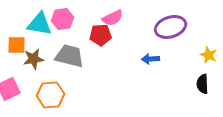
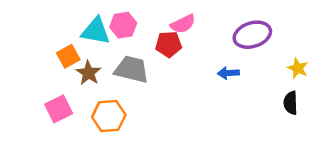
orange square: (17, 45) -> (68, 56), turned -30
brown star: (34, 59) -> (89, 73), turned -30

